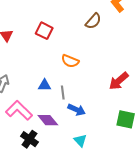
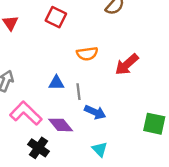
orange semicircle: (70, 61) -> (87, 54), turned -30
red arrow: (119, 81) -> (127, 65), moved

